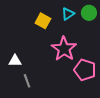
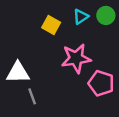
pink star: (64, 49) -> (76, 58), turned 30
white triangle: (15, 61) -> (18, 73), size x1.5

